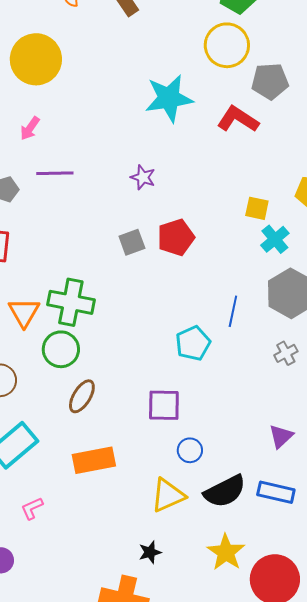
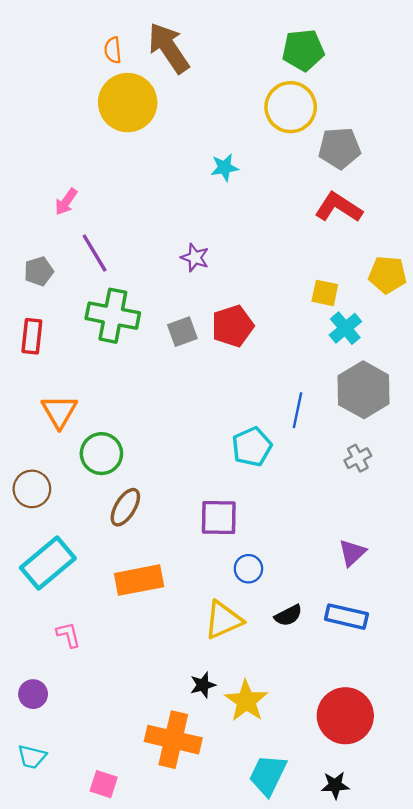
yellow circle: (36, 59) -> (128, 103), moved
cyan star: (169, 98) -> (225, 168), size x0.5
red L-shape: (238, 119) -> (338, 207), moved
purple line: (55, 173) -> (95, 253), turned 60
green cross: (71, 302) -> (113, 316), moved
black semicircle: (225, 491) -> (288, 615), size x0.6
pink L-shape: (32, 508) -> (68, 635), turned 100
yellow star: (226, 552) -> (246, 701), moved

